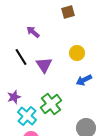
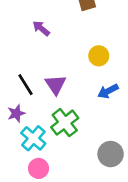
black line: (21, 57) -> (25, 85), moved
purple triangle: (44, 65) -> (56, 85), moved

